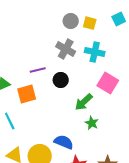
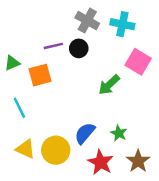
black circle: (61, 80) -> (79, 48), moved
green star: (92, 123) -> (119, 133), moved
blue semicircle: (64, 142) -> (85, 133), turned -72

